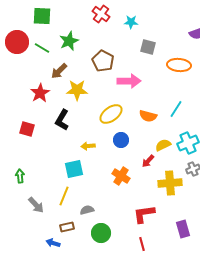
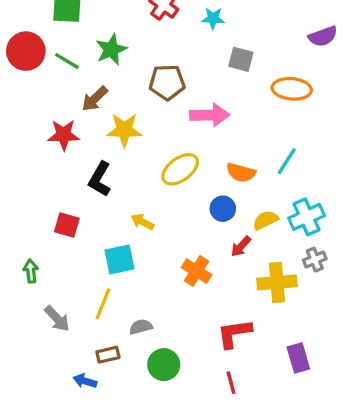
brown pentagon: (103, 61) -> (167, 82), turned -30
red star: (40, 93) -> (64, 135), turned 30
red square: (27, 129) -> (67, 225), moved
blue circle: (121, 140) -> (223, 209), moved
yellow arrow: (88, 146) -> (142, 222), turned 32

